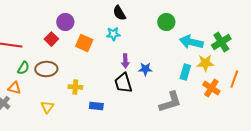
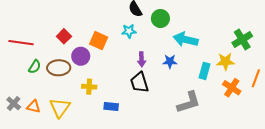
purple circle: (65, 22) -> (81, 56), moved
green circle: (166, 22) -> (160, 18), moved
cyan arrow: (191, 42) -> (186, 39), moved
blue star: (145, 69) -> (170, 61), moved
orange triangle: (14, 88) -> (34, 107), moved
yellow triangle: (47, 107) -> (60, 108), size x1.5

